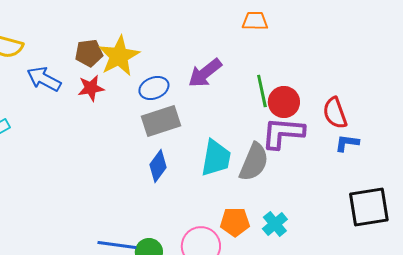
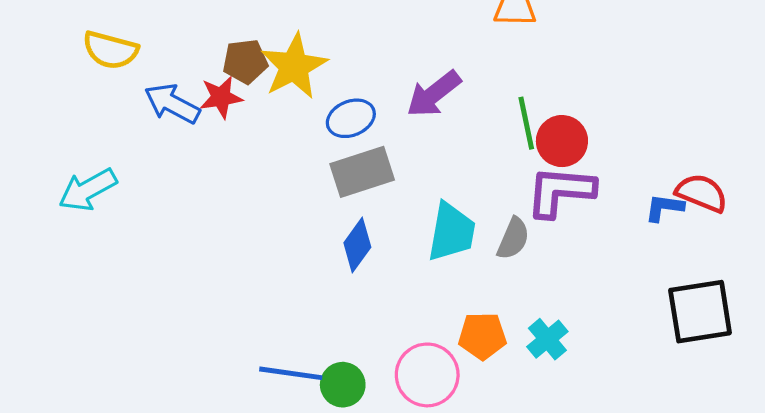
red star: (91, 88) -> (221, 97), moved
red semicircle: (335, 113) -> (702, 193), moved, turned 132
gray semicircle: (254, 162) -> (513, 238), size x0.7

